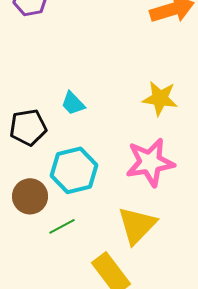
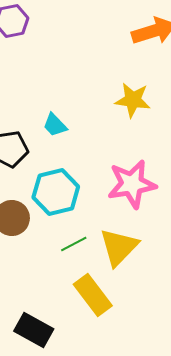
yellow star: (160, 98) -> (133, 100), moved
green line: (62, 226) -> (74, 244), moved

